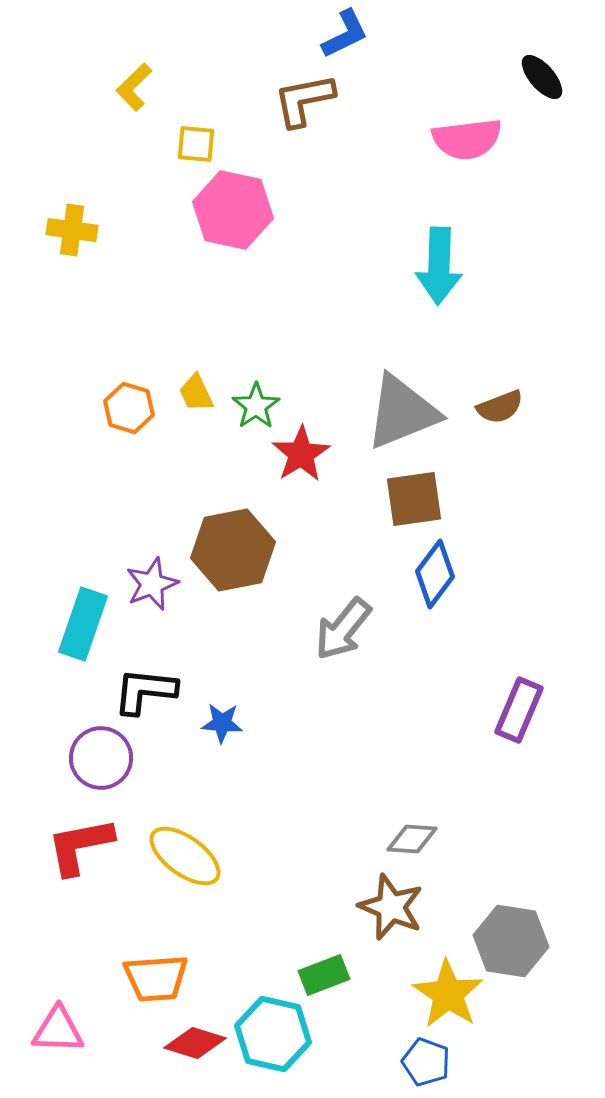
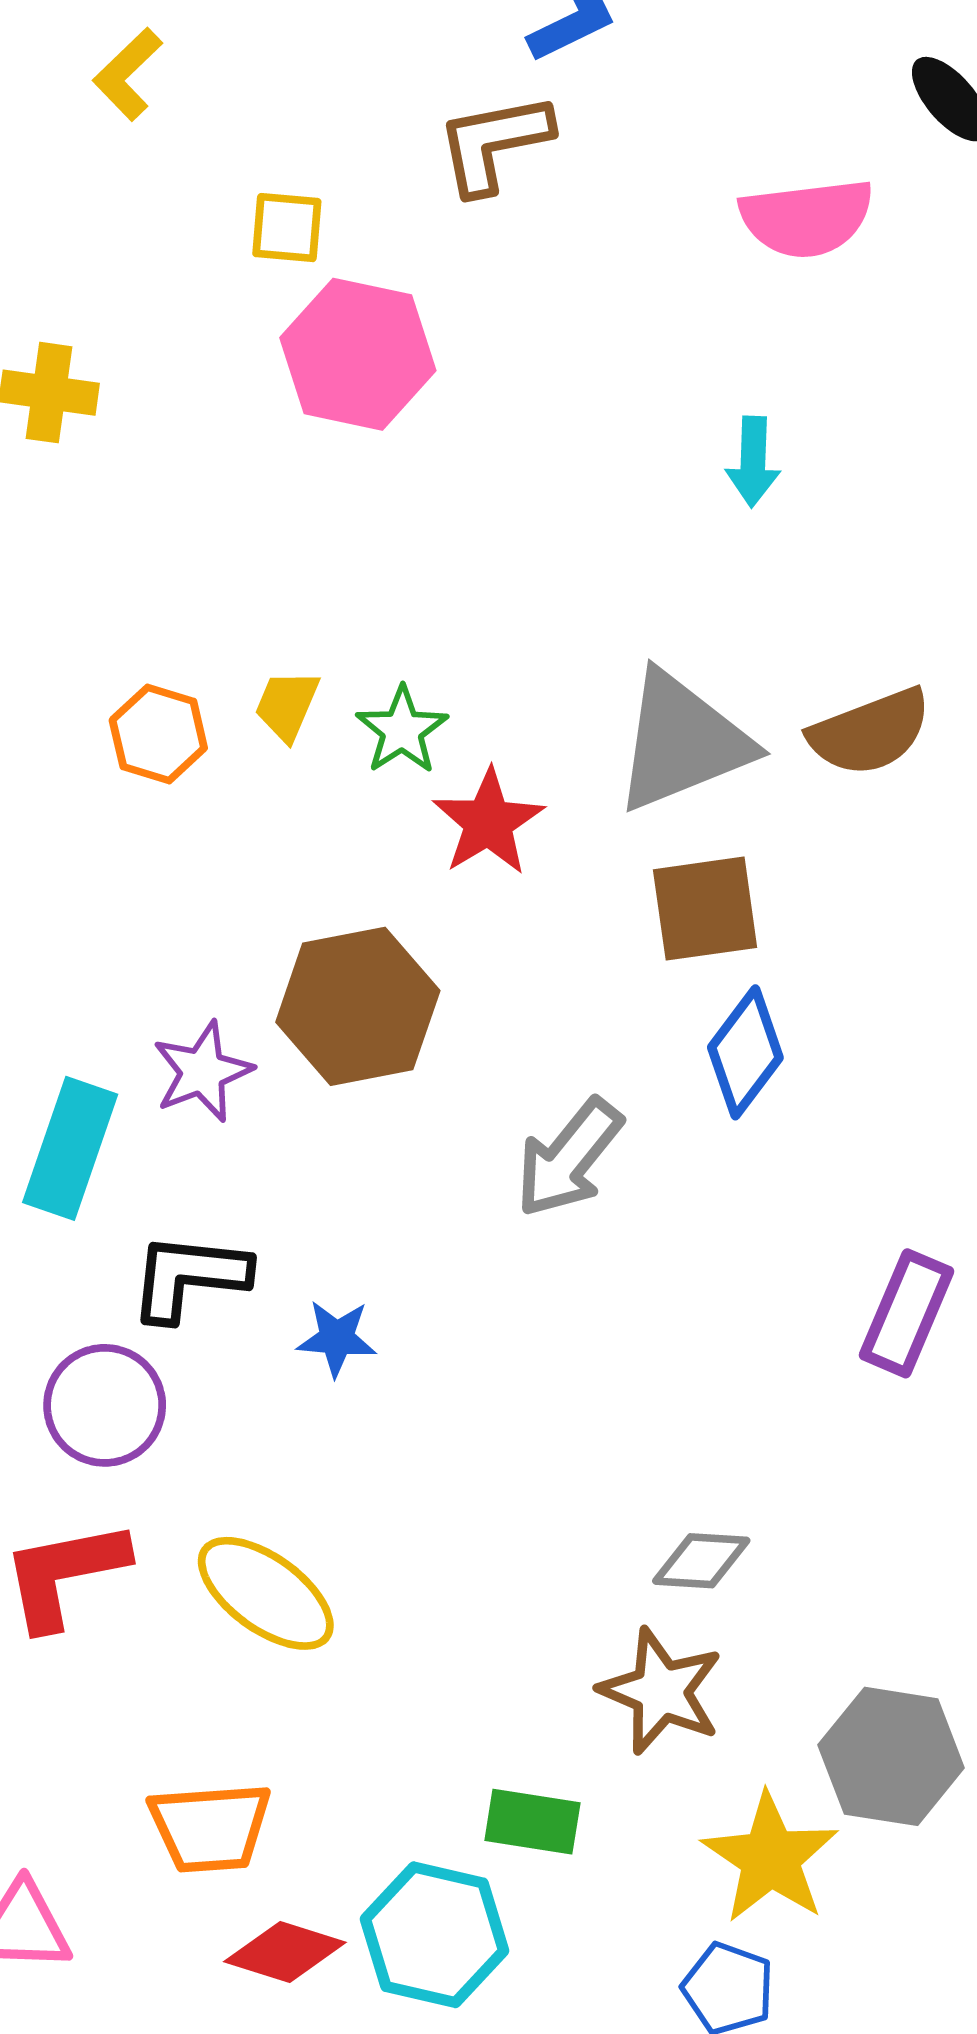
yellow L-shape: (134, 87) -> (128, 74), moved
cyan arrow: (439, 266) -> (753, 462), size x0.6
yellow trapezoid: (196, 393) -> (287, 705), turned 48
brown semicircle: (500, 407) -> (870, 732), size x1.4
green rectangle: (324, 975) -> (532, 1822), turned 30

